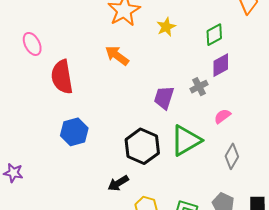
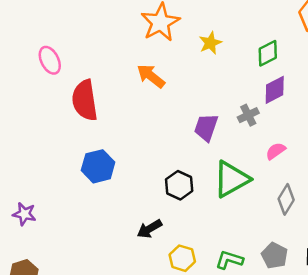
black hexagon: (142, 146) -> (179, 185), size x0.7

